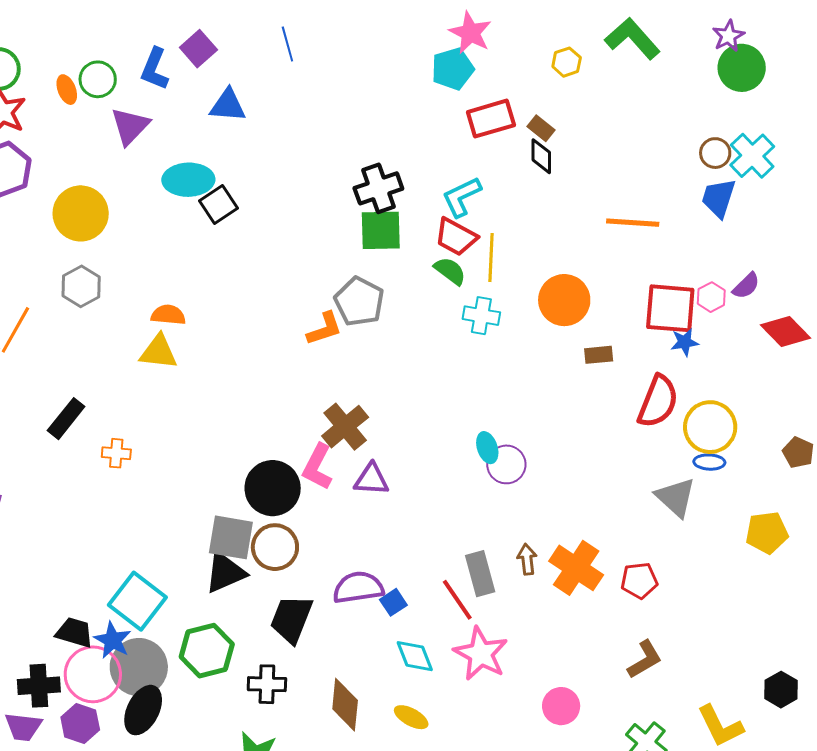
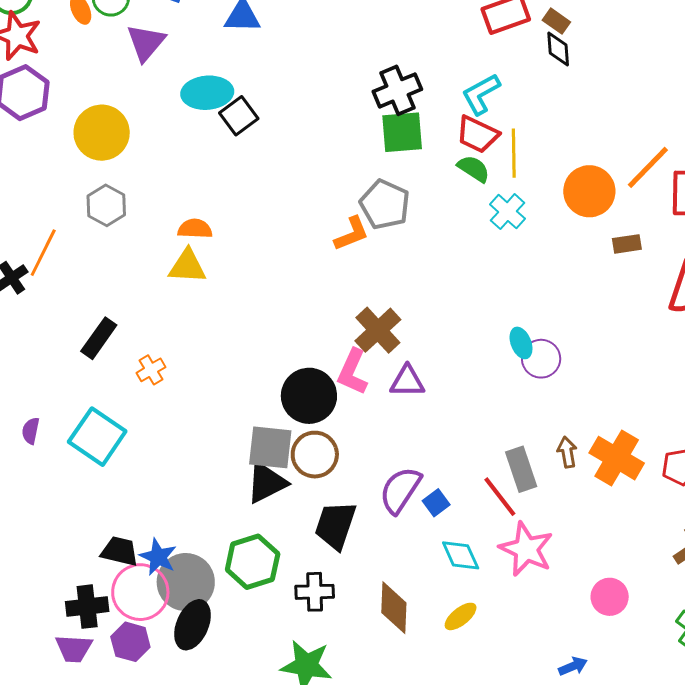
orange line: (633, 223) -> (648, 167), moved, turned -46
cyan cross: (481, 316) -> (508, 212), turned 36
orange cross: (116, 453) -> (151, 370), turned -32
purple semicircle: (358, 588) -> (400, 490), turned -45
cyan square: (137, 601) -> (97, 437), moved
yellow ellipse: (411, 717) -> (461, 616), turned -64

